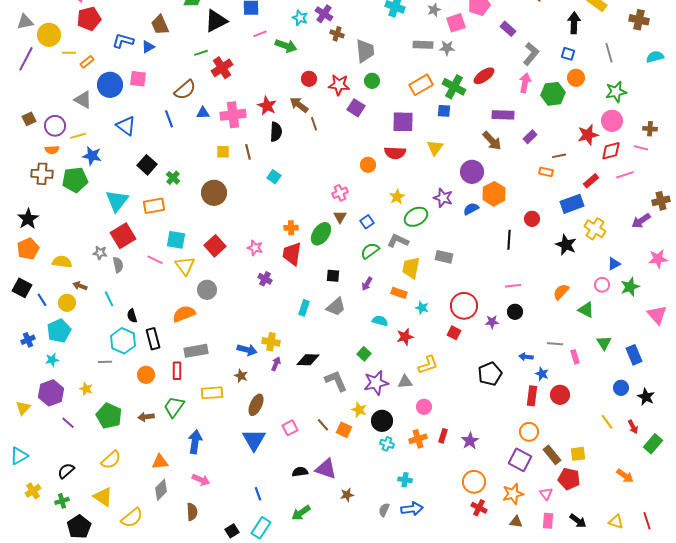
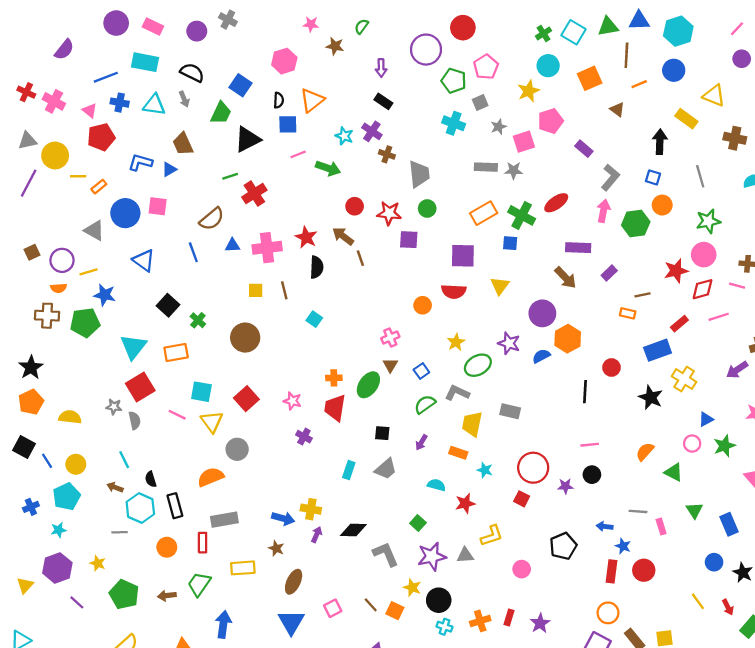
purple square: (356, 108) -> (409, 240), turned -30
brown arrow: (80, 286) -> (115, 487), moved
pink circle: (424, 407) -> (522, 569), moved

